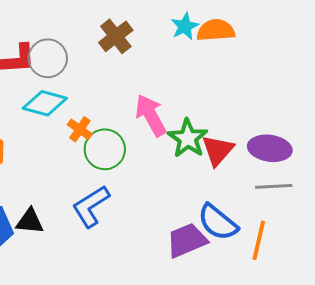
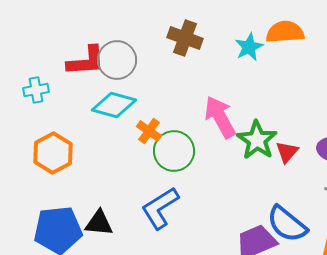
cyan star: (185, 26) -> (249, 47), moved
brown cross: (116, 36) -> (185, 38), turned -32
red triangle: (218, 150) -> (287, 152), size x0.7

